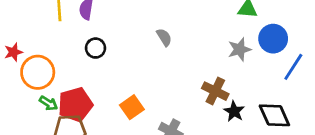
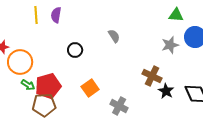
black circle: (96, 48) -> (75, 50), moved

